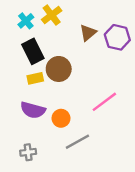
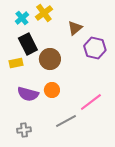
purple hexagon: (117, 37) -> (95, 48), moved
yellow rectangle: (35, 78) -> (16, 63), moved
pink line: (104, 102) -> (91, 102), moved
orange circle: (61, 118) -> (52, 90), moved

